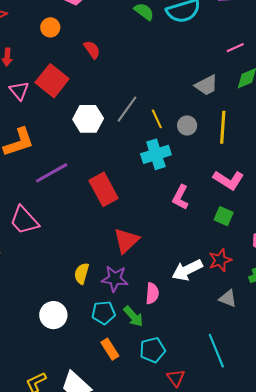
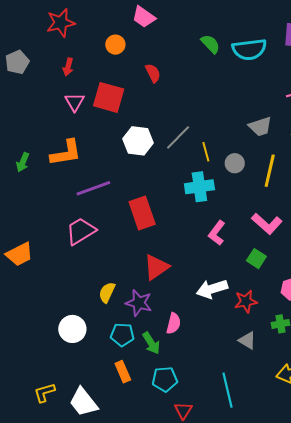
red square: (52, 81) -> (109, 97), turned -32
pink trapezoid: (24, 220) -> (81, 231), moved, turned 92
white arrow: (187, 270) -> (212, 289), moved

